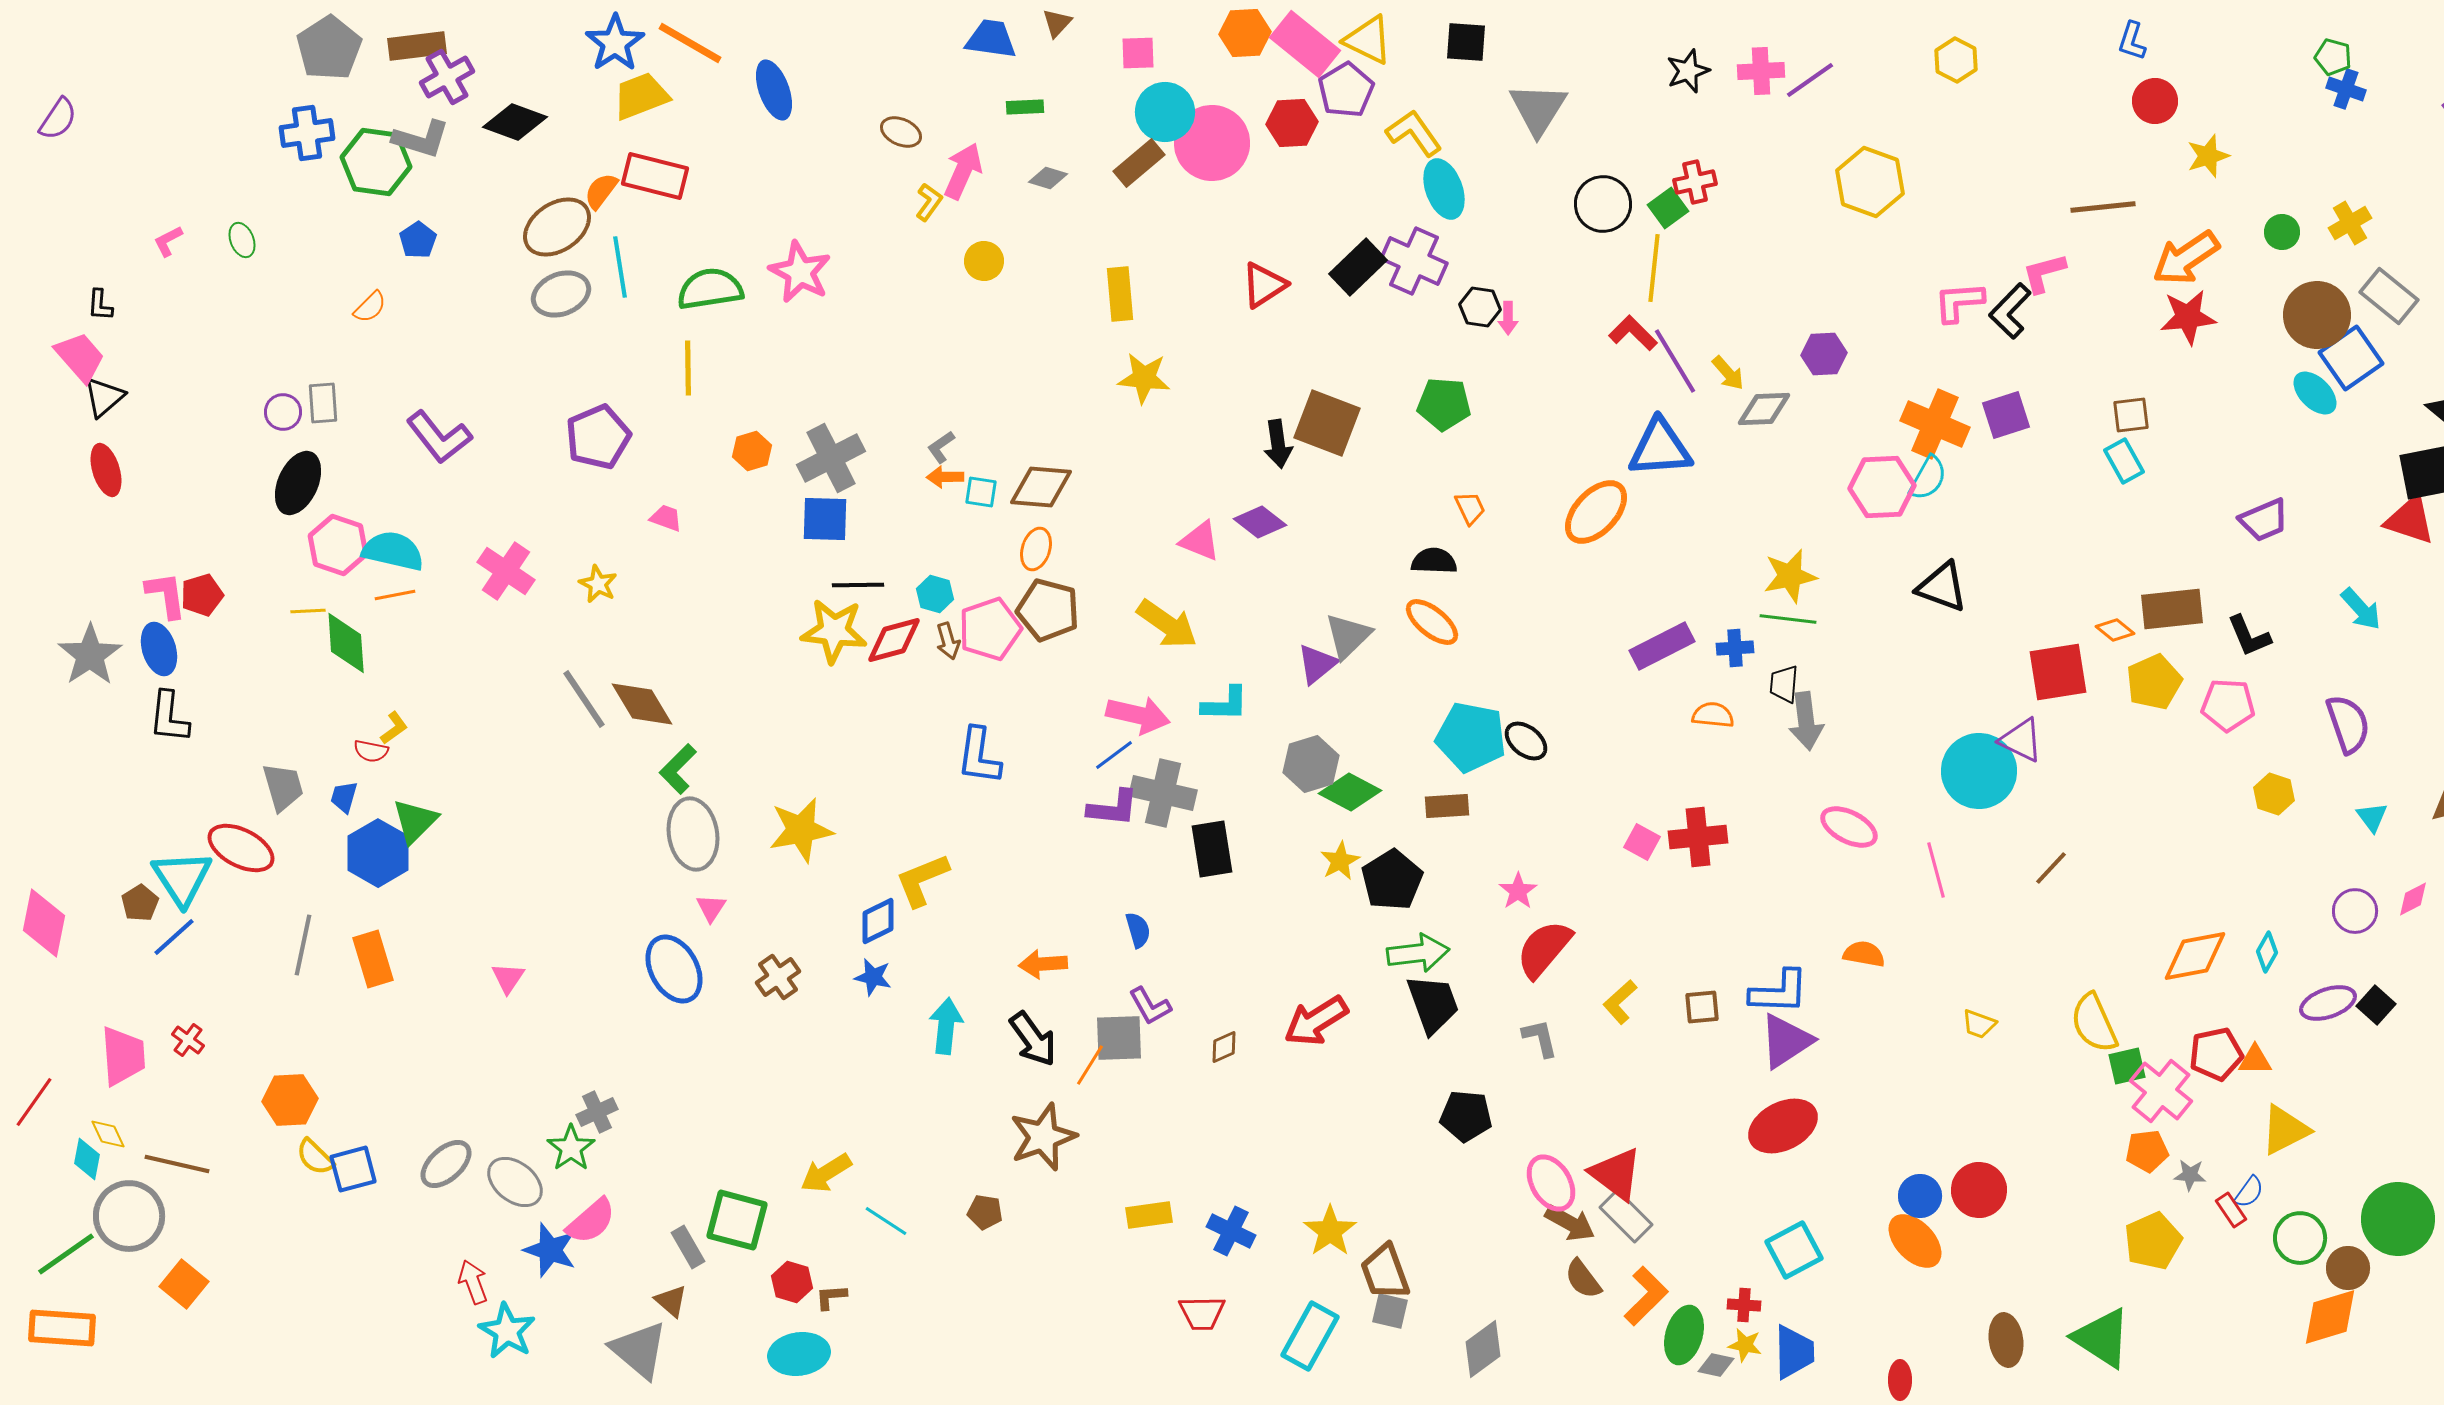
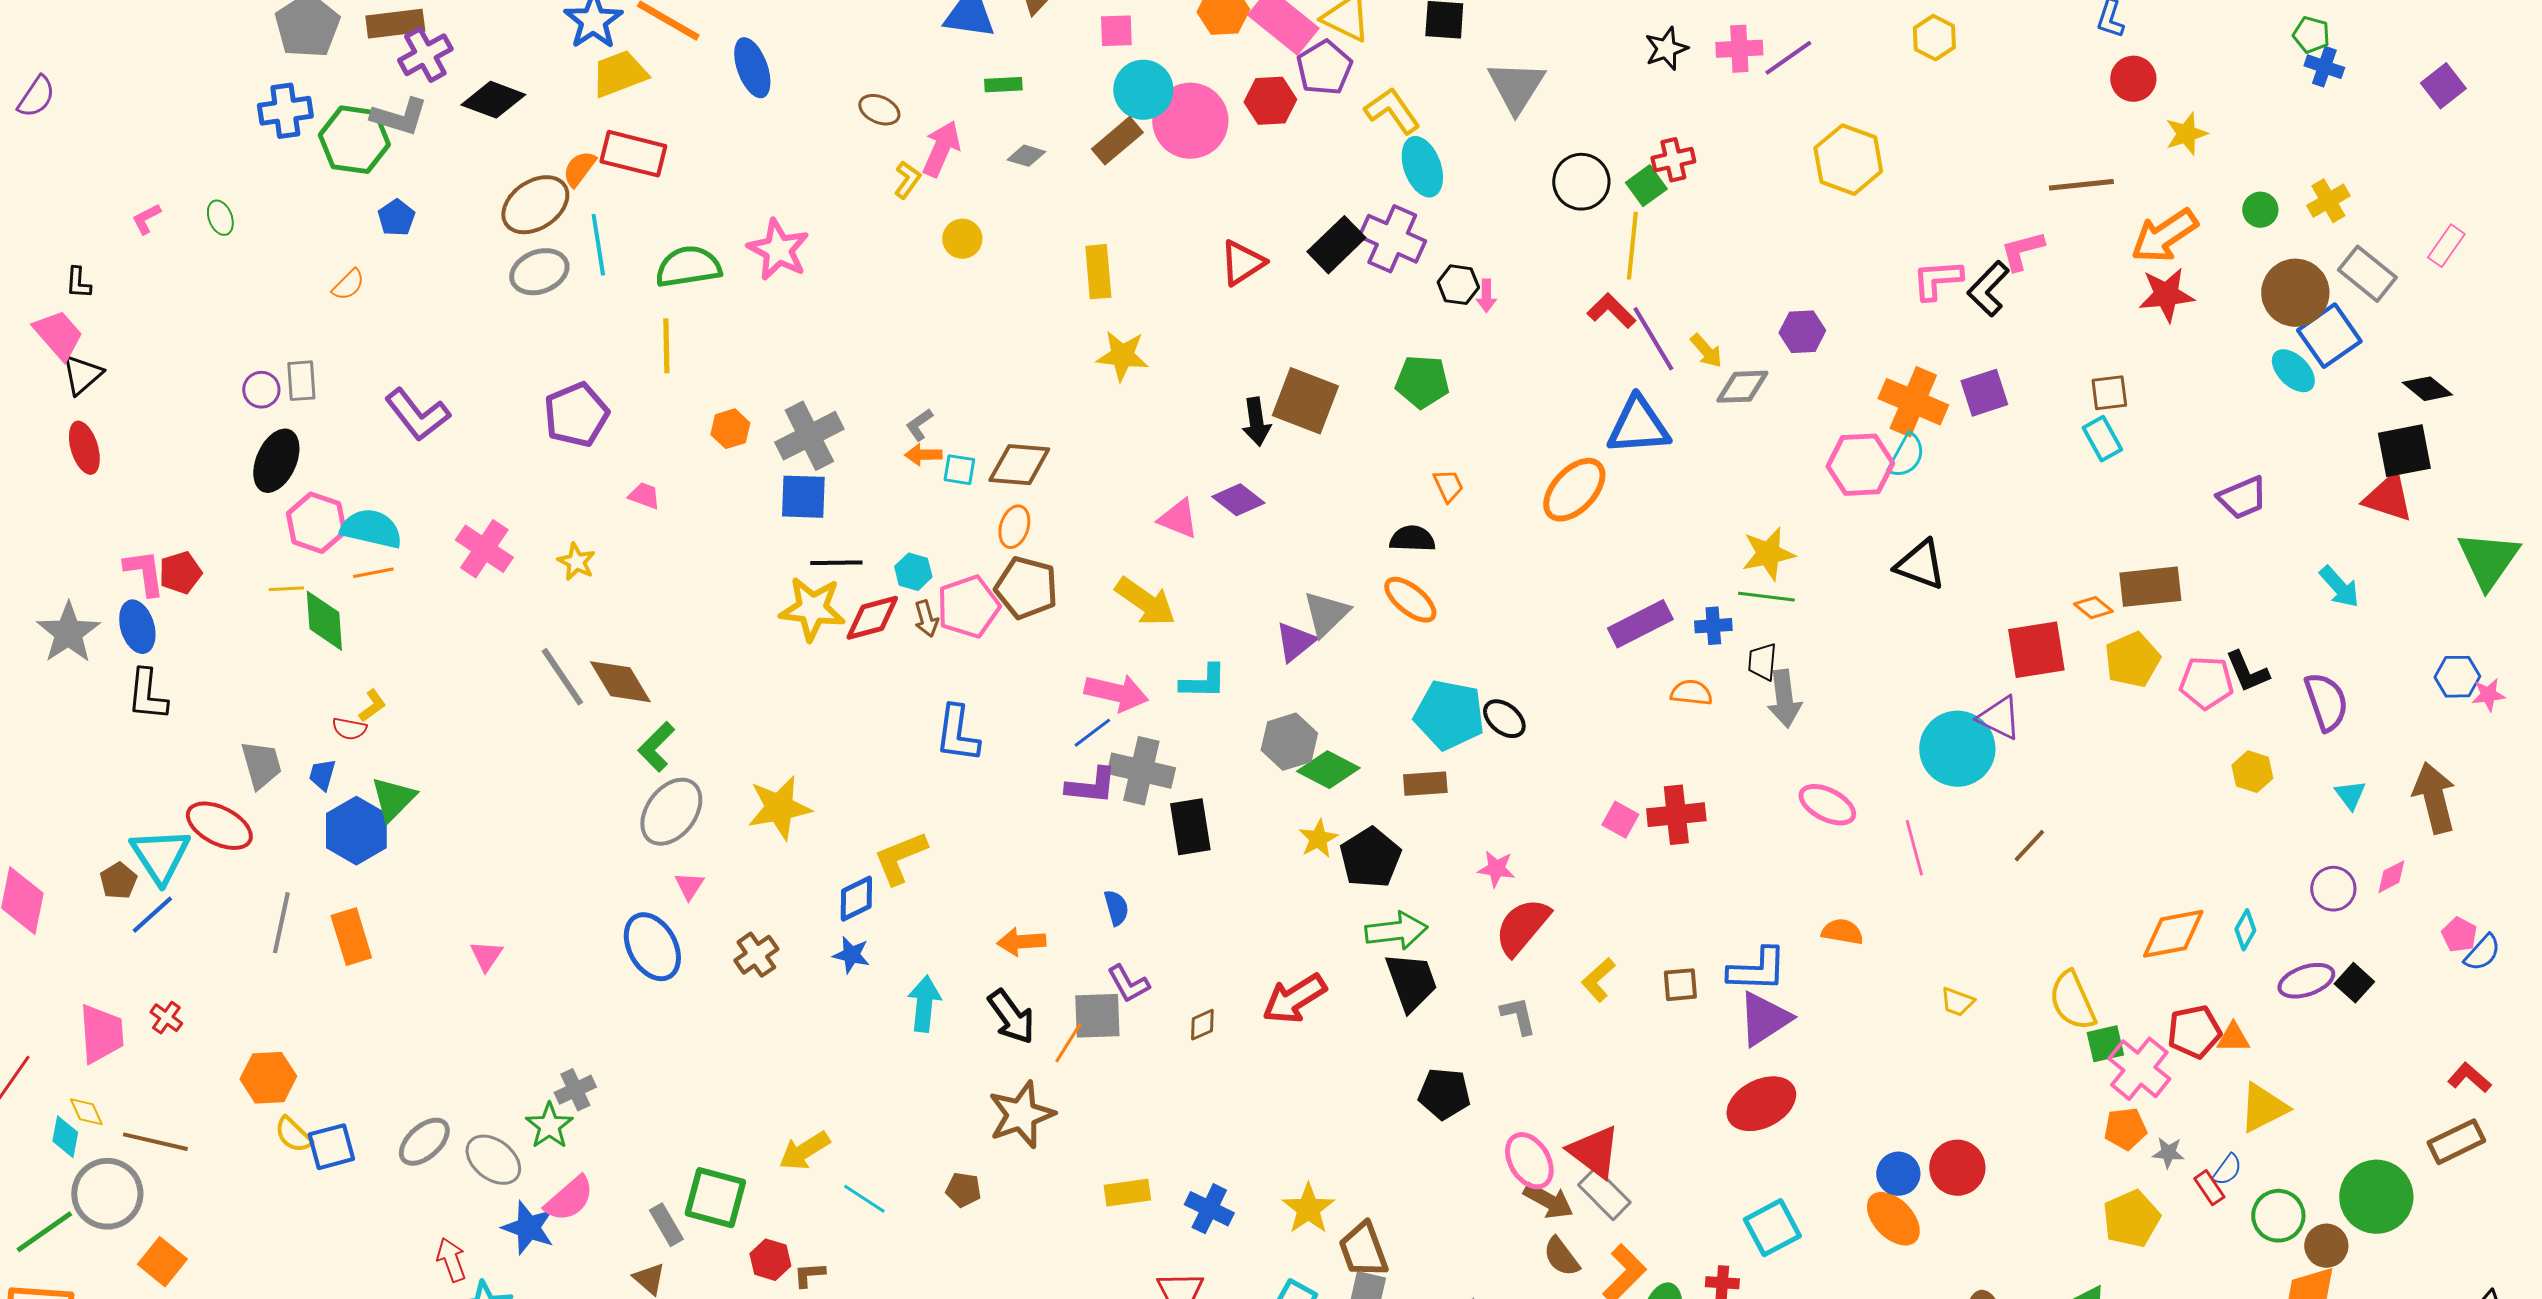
black L-shape: (2249, 636) -> (2247, 672), moved
gray ellipse: (693, 834) -> (671, 812), turned 46
pink star: (1518, 891) -> (1496, 869), turned -30

